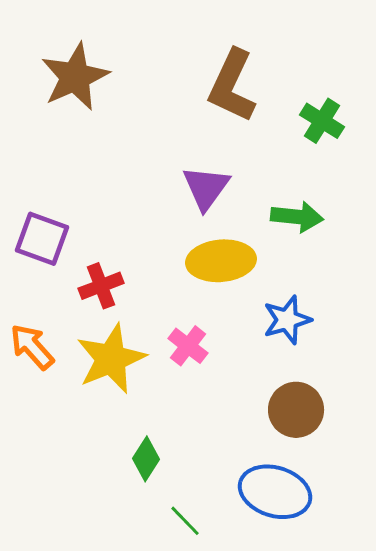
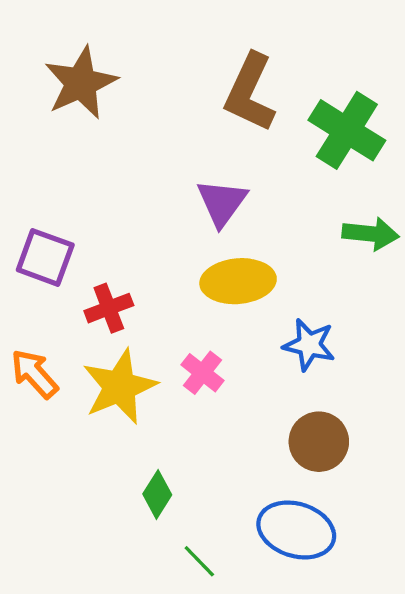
green cross: (322, 121) -> (347, 130), size x1.6
green arrow: (297, 217) -> (371, 234), moved
blue star: (287, 320) -> (309, 345), turned 30

